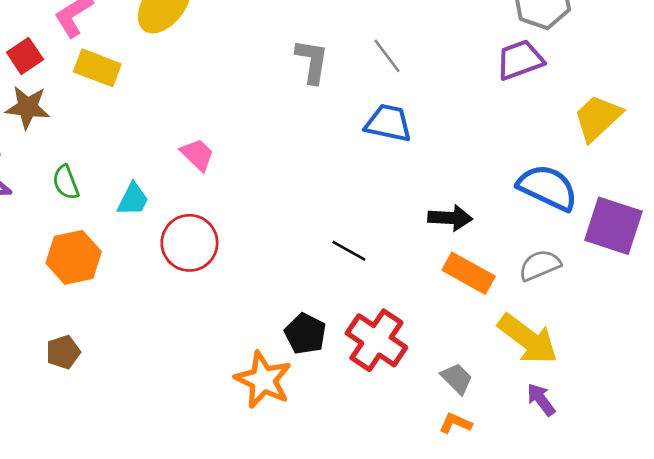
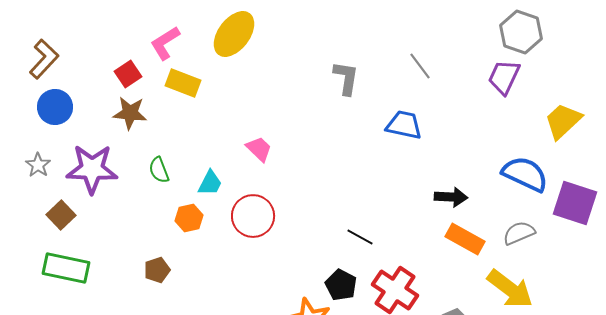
gray line: (387, 56) -> (420, 66), moved
purple trapezoid: (520, 60) -> (504, 77), turned -45
black line: (349, 251) -> (360, 237), moved
orange hexagon: (74, 257) -> (189, 218), moved, size x0.7
brown pentagon: (63, 352) -> (157, 270), moved

